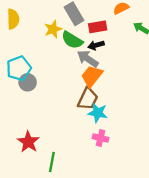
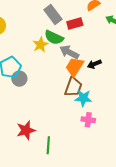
yellow star: (53, 29) -> (40, 45), moved
black arrow: (96, 45) -> (94, 64), moved
red star: (28, 142) -> (26, 130), turned 30

